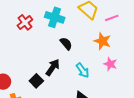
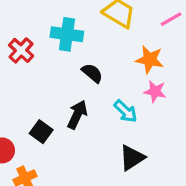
pink line: (112, 18) -> (171, 19), moved
pink star: (110, 64) -> (155, 91), moved
black square: (36, 81) -> (41, 132), moved

